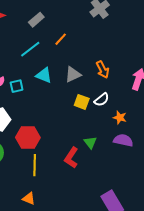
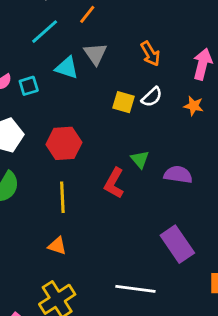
gray triangle: (73, 74) -> (95, 54), moved, turned -36
orange star: (120, 118) -> (194, 106), moved
red hexagon: (28, 137) -> (64, 143), moved
purple semicircle: (123, 140) -> (178, 175), moved

